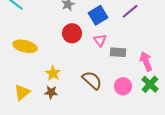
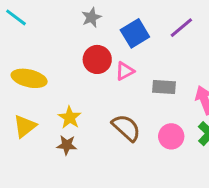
pink triangle: (100, 40) -> (125, 71), moved, turned 40
yellow triangle: (22, 92) -> (25, 126), moved

